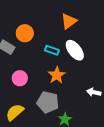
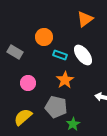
orange triangle: (69, 21) -> (85, 19), moved
orange circle: (25, 33) -> (44, 37), moved

